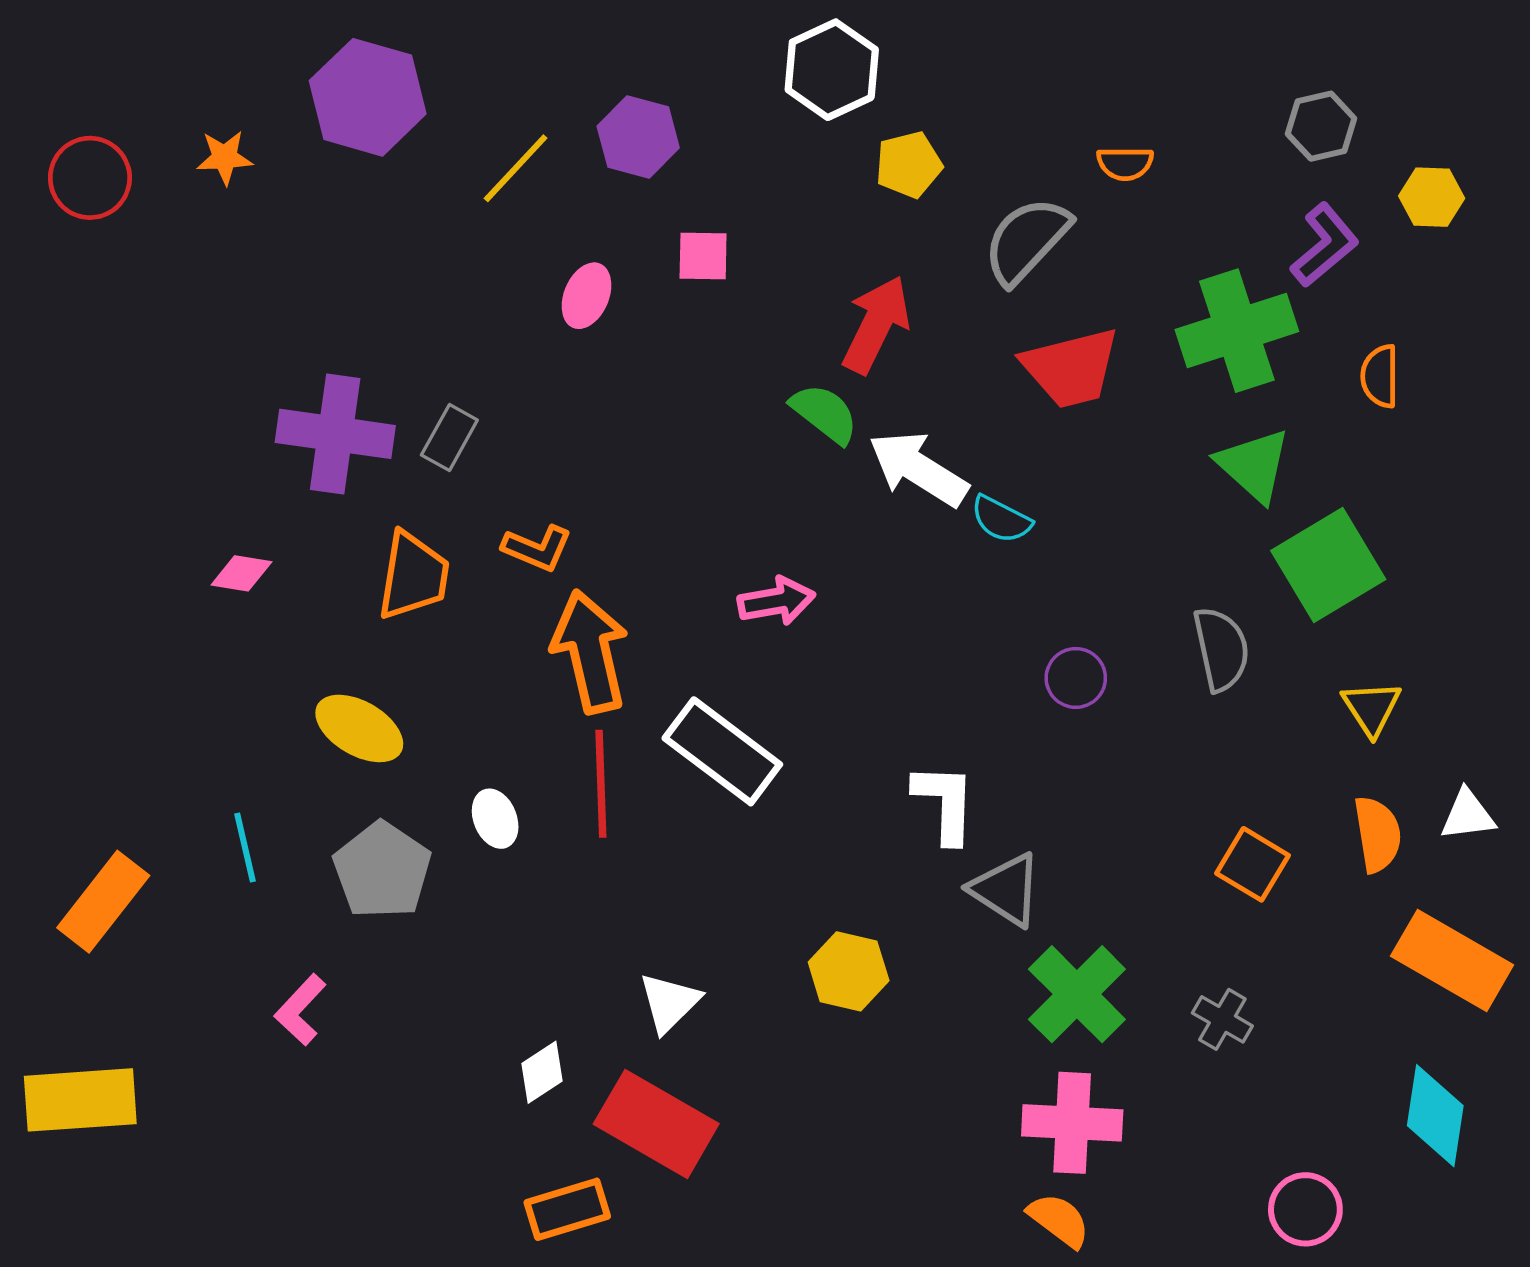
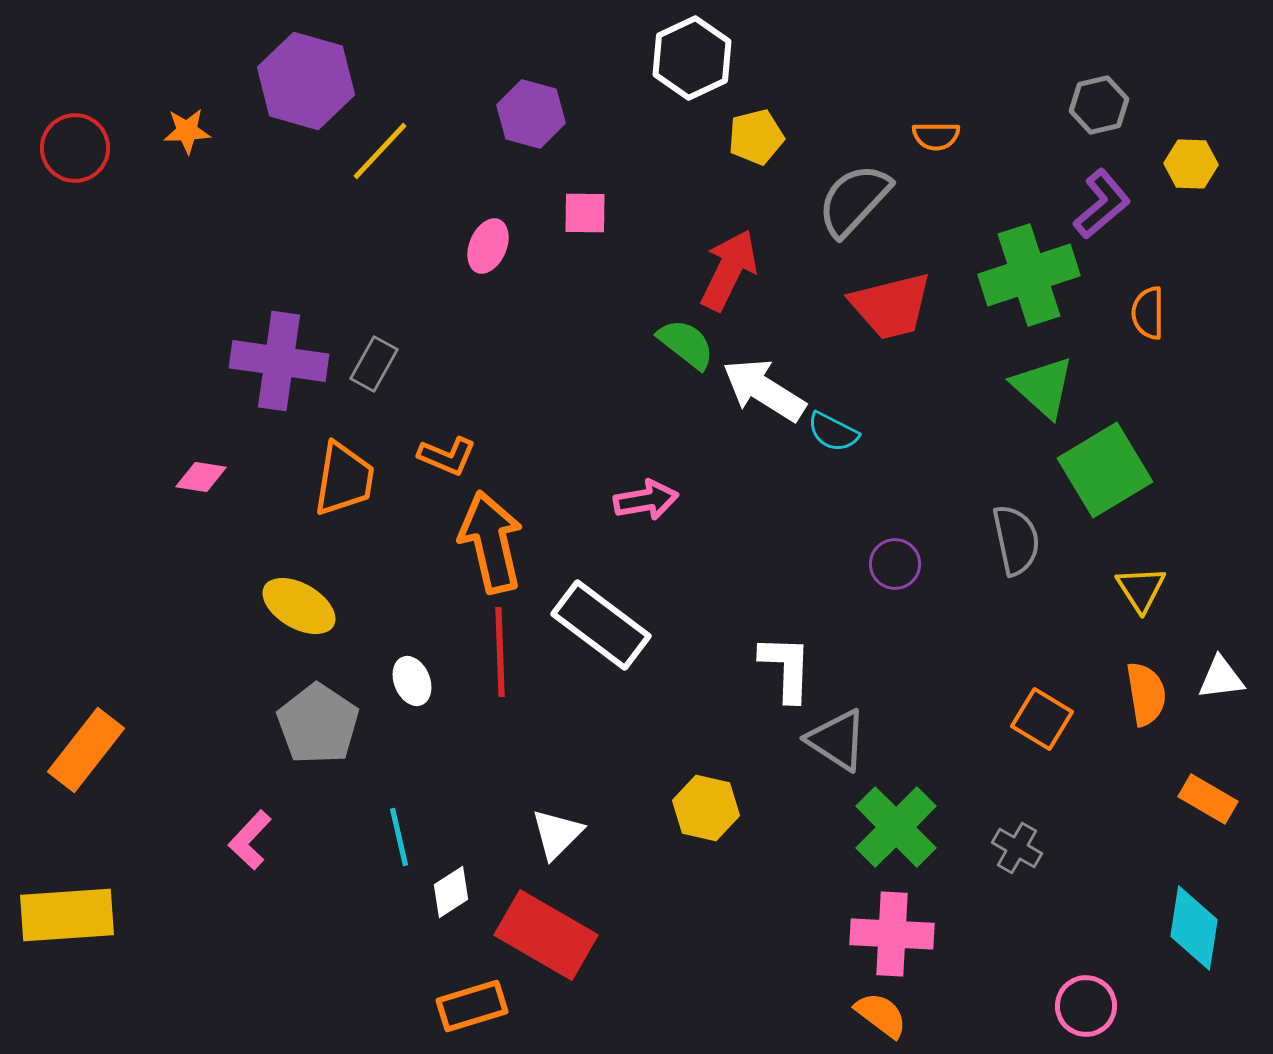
yellow line: (516, 168) -> (380, 151), moved
cyan line: (245, 847) -> (399, 837), moved
orange rectangle: (1452, 960) -> (1208, 799), size x0.6

